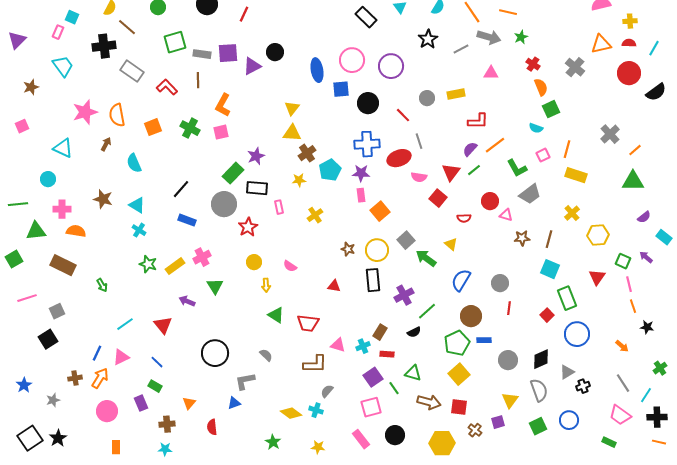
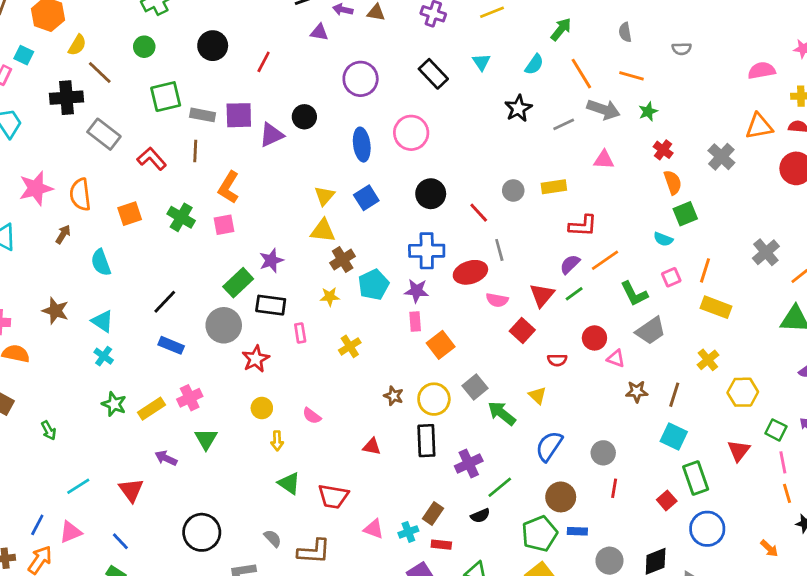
purple circle: (391, 66) -> (361, 79), moved
blue square: (341, 89) -> (366, 198), moved, turned -30
brown L-shape: (315, 364) -> (314, 551), moved

